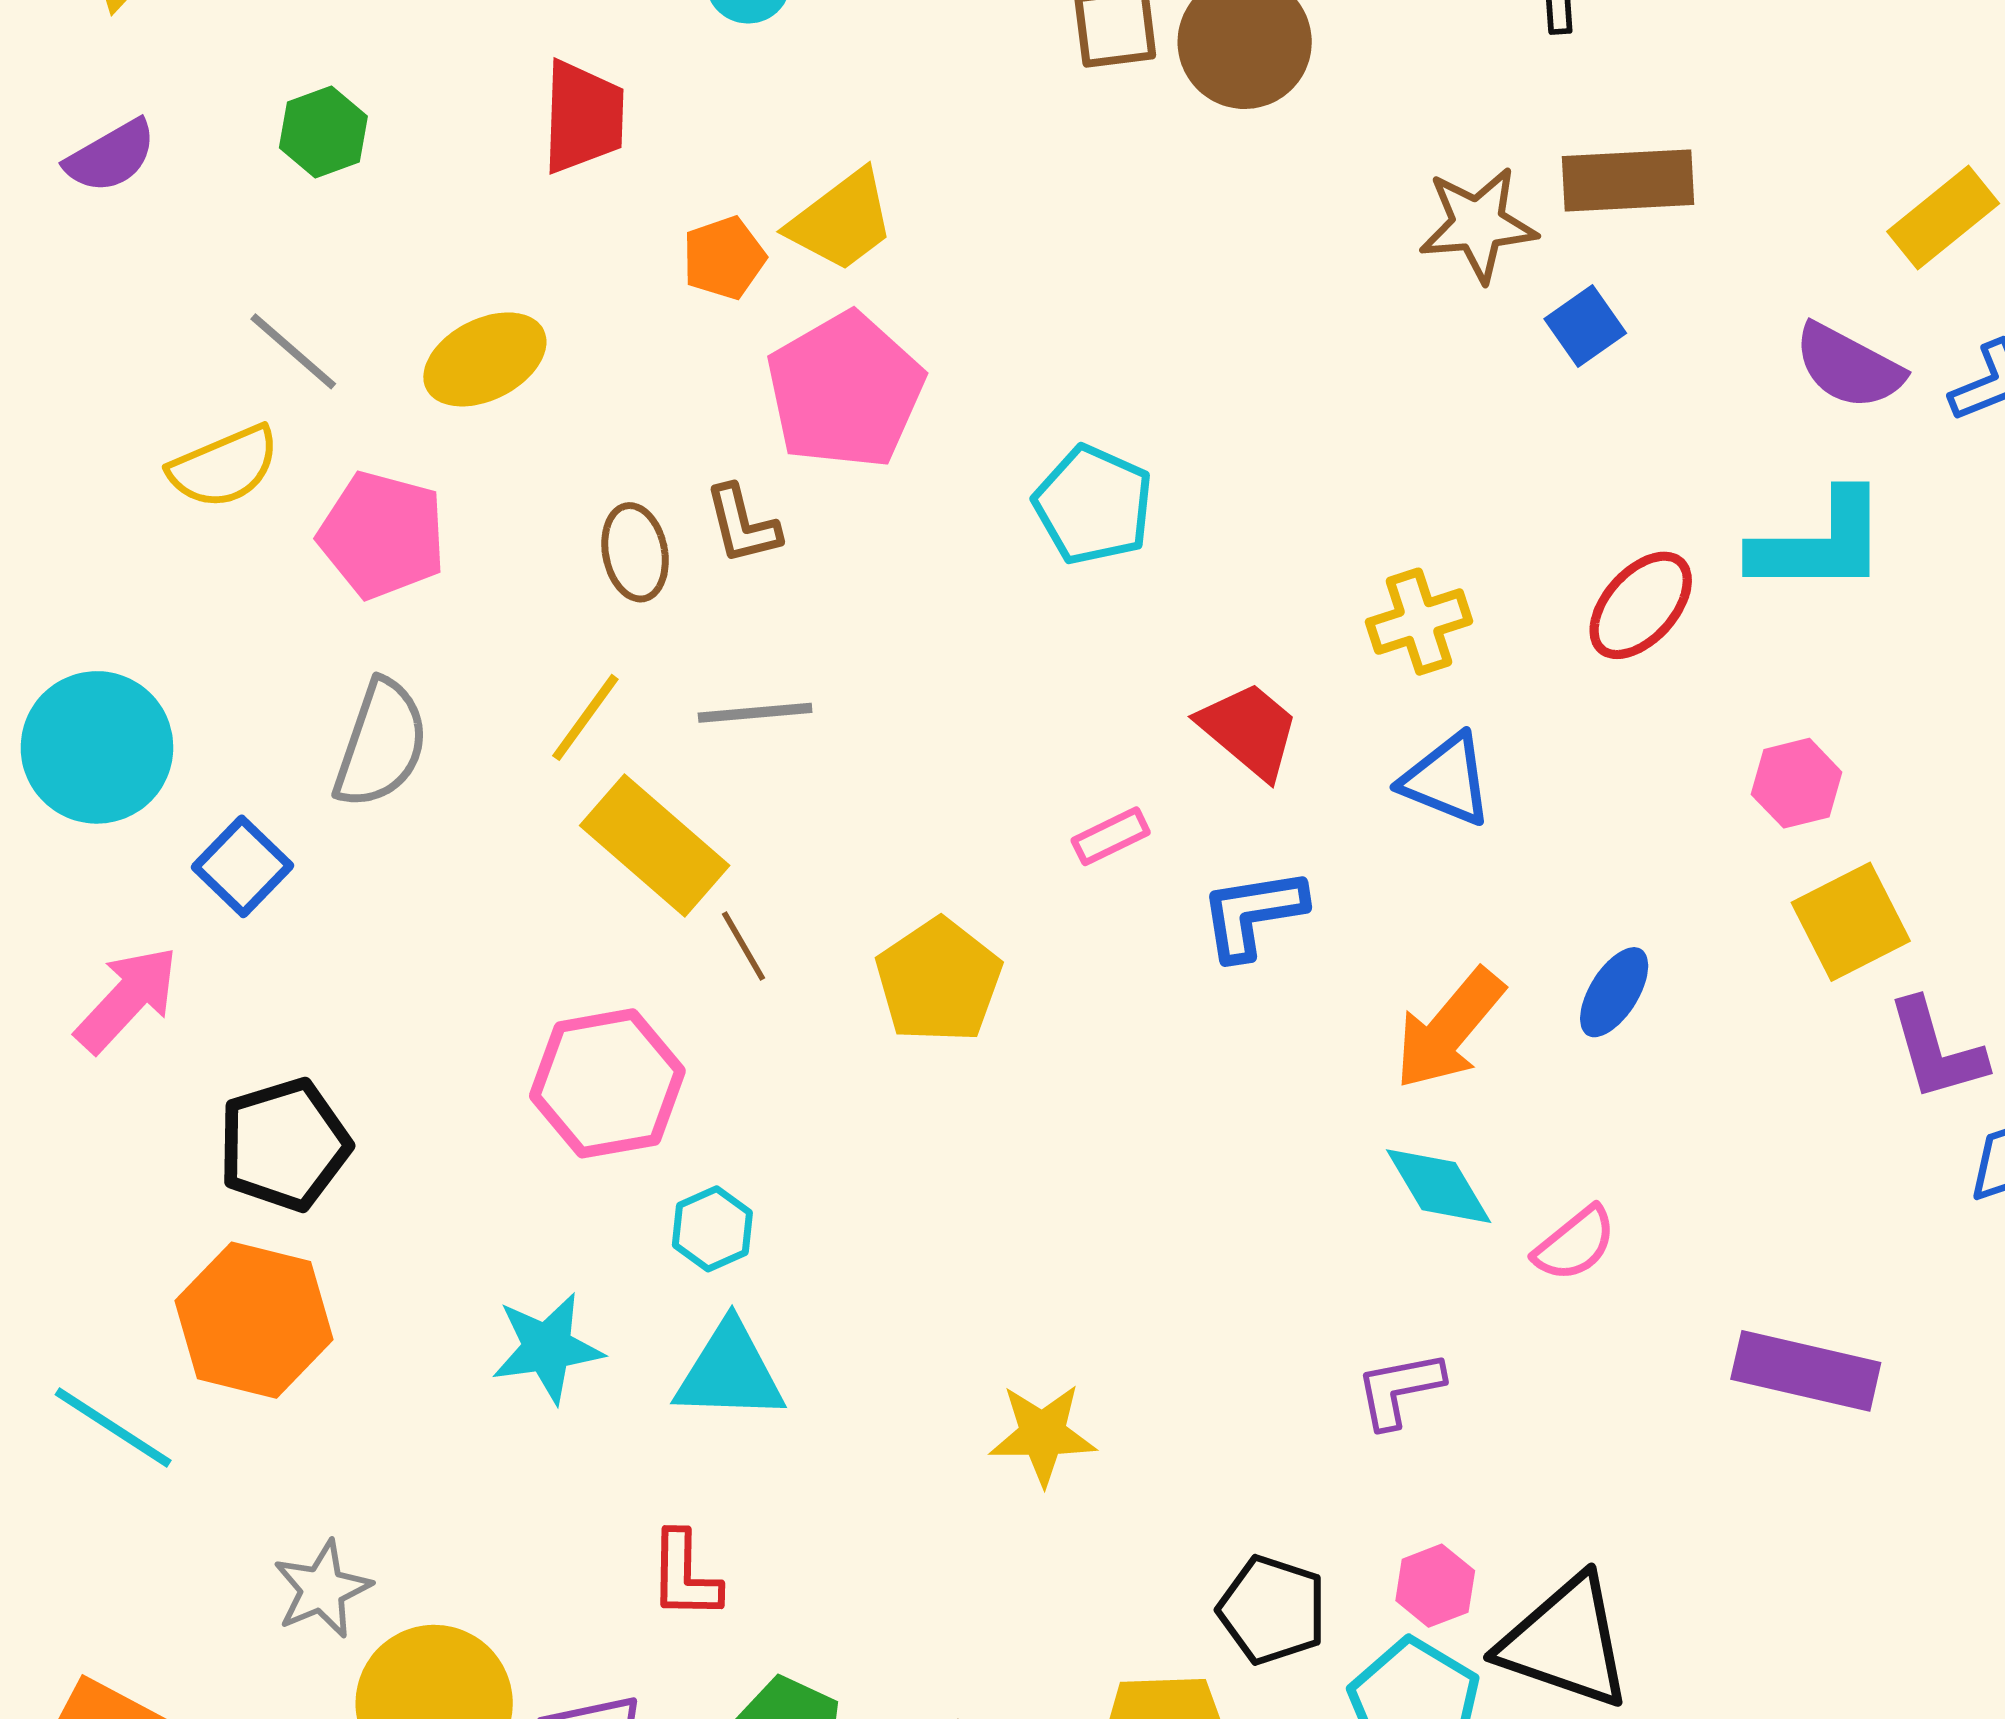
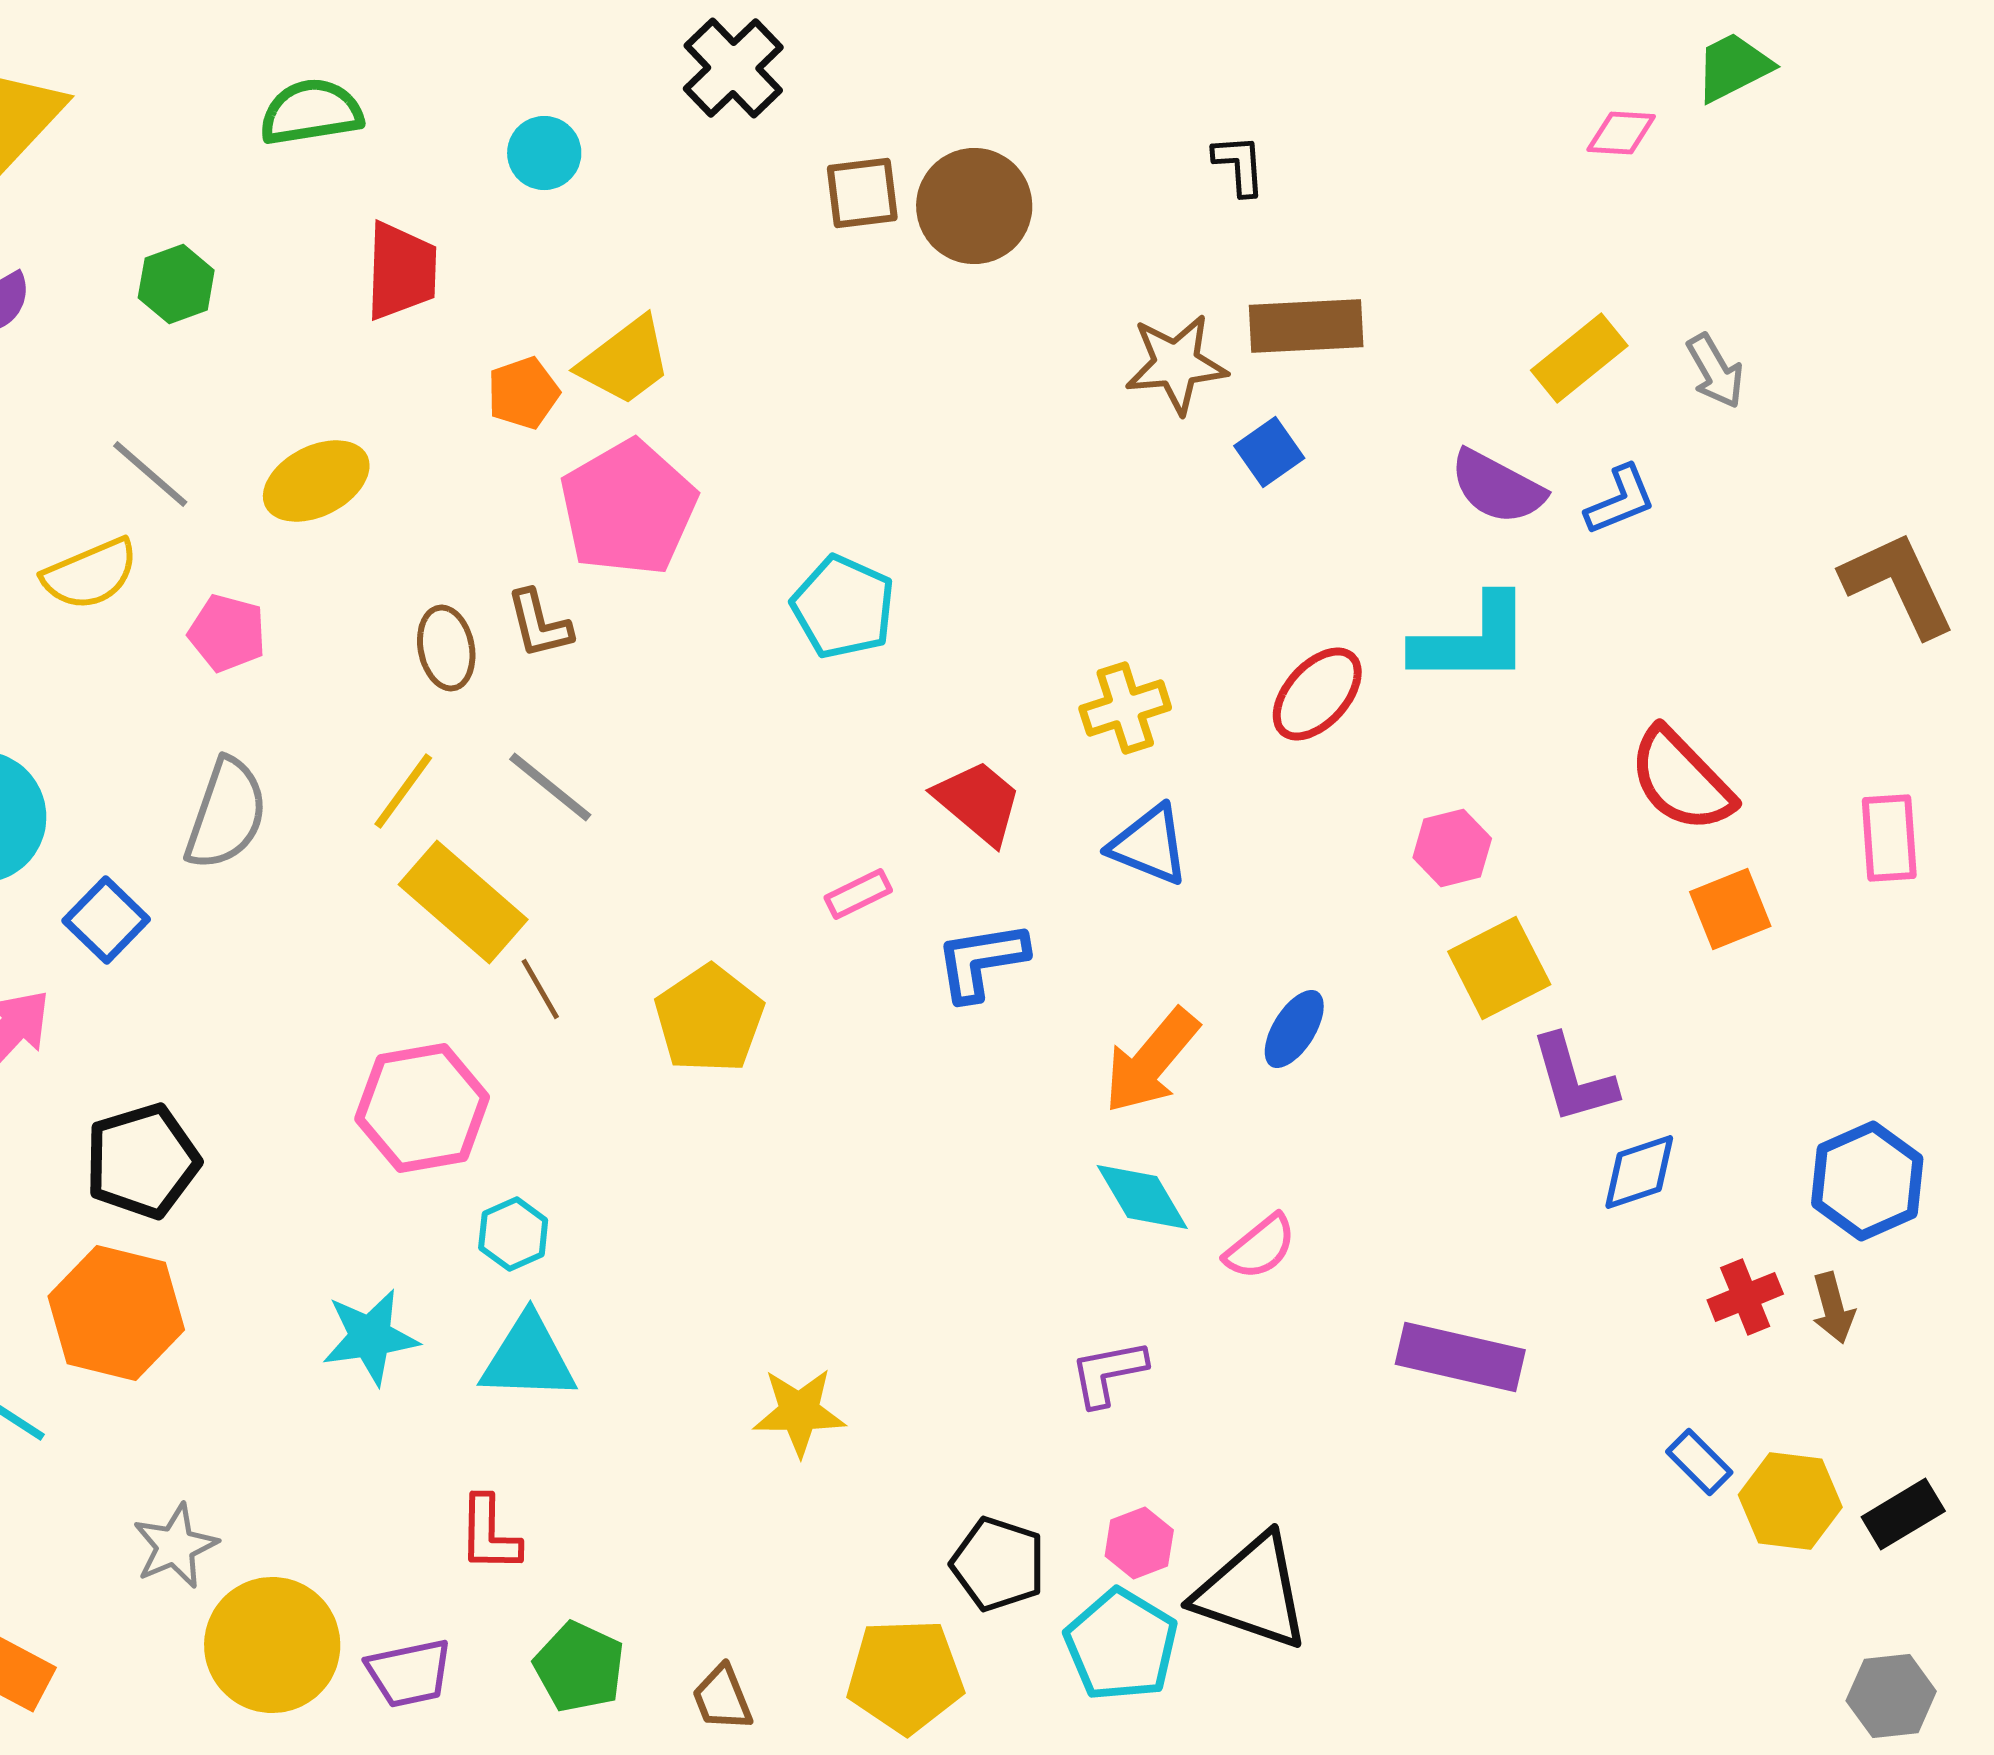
pink pentagon: (382, 535) -> (227, 633), size x0.7
gray line: (755, 713) -> (550, 787), turned 44

